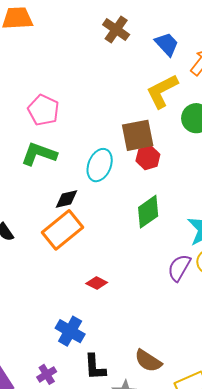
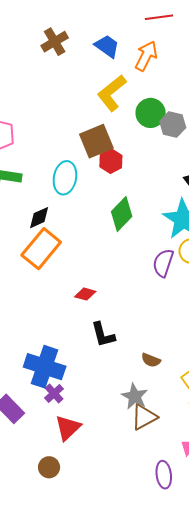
brown cross: (116, 30) -> (55, 42), turned 36
blue cross: (70, 331) -> (45, 367), moved, size x1.4
brown semicircle: (148, 361) -> (151, 360), size x0.7
black L-shape: (95, 367) -> (103, 335), moved

